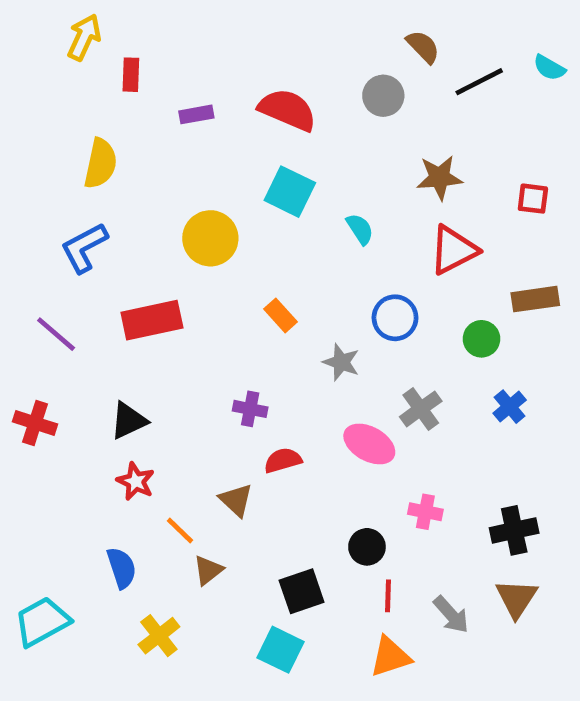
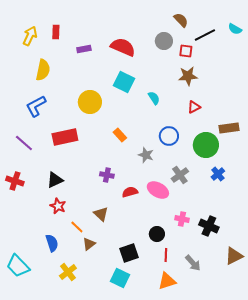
yellow arrow: (84, 37) -> (30, 36), moved
red square: (533, 199) -> (186, 51), moved
red triangle: (453, 250) -> (194, 107), size x0.6
green circle: (481, 339) -> (206, 145), size x1.6
red semicircle: (283, 460) -> (130, 192), moved
black cross: (514, 530) -> (209, 226), moved, turned 36
brown triangle: (517, 598) -> (234, 256), moved, turned 30
cyan trapezoid: (42, 622) -> (18, 266), turned -105

